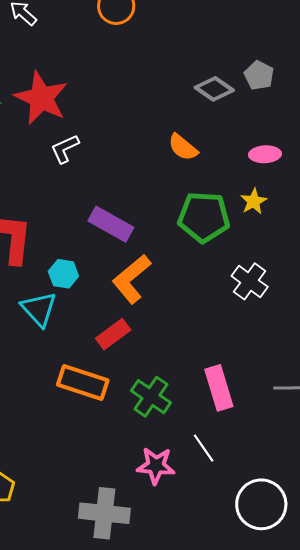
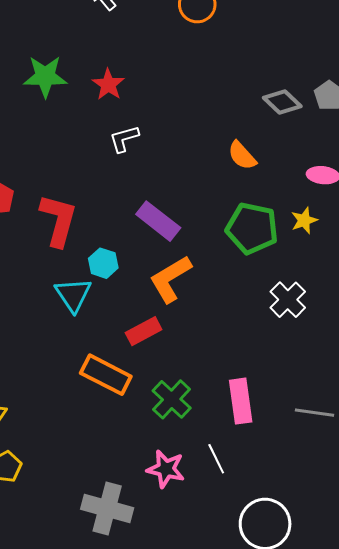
red star: (41, 98) -> (108, 84), size x0.6

